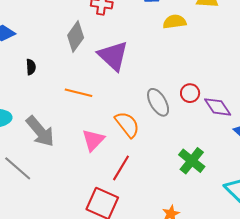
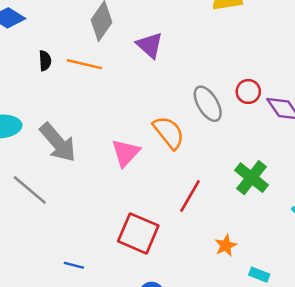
purple triangle: (113, 56) -> (150, 45), size x0.7
orange line: (79, 93) -> (84, 64), moved
red line: (121, 168) -> (190, 196), moved

